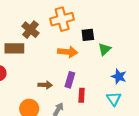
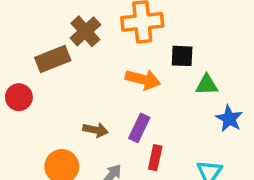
brown rectangle: (14, 48) -> (53, 59), turned -30
green triangle: (104, 49) -> (207, 85), turned 32
blue star: (119, 76) -> (229, 119), moved

